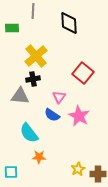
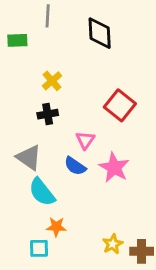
yellow cross: (36, 56) -> (52, 81), size x0.6
gray triangle: (20, 96) -> (29, 157), moved, turned 30
cyan square: (11, 172) -> (39, 248), moved

